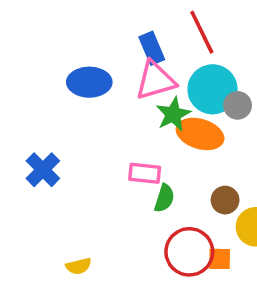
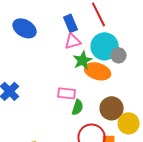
pink triangle: (155, 80) -> (73, 41), size x0.7
blue ellipse: (89, 82) -> (25, 28), moved, turned 30
brown circle: (225, 200) -> (112, 108), size x1.5

